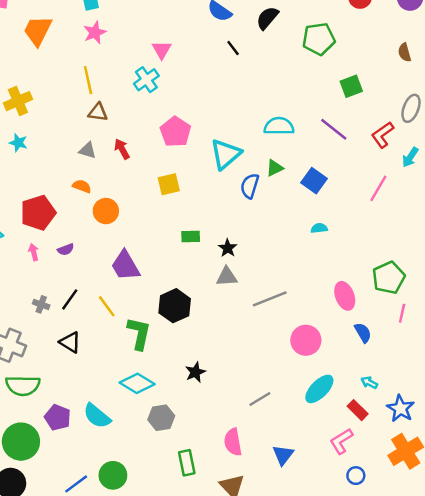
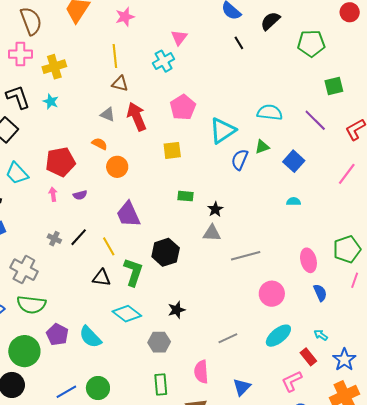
red arrow: (122, 149) -> (137, 117), size x1.6
black triangle: (70, 342) -> (102, 278), moved, turned -30
gray hexagon: (161, 418) -> (159, 342), moved

